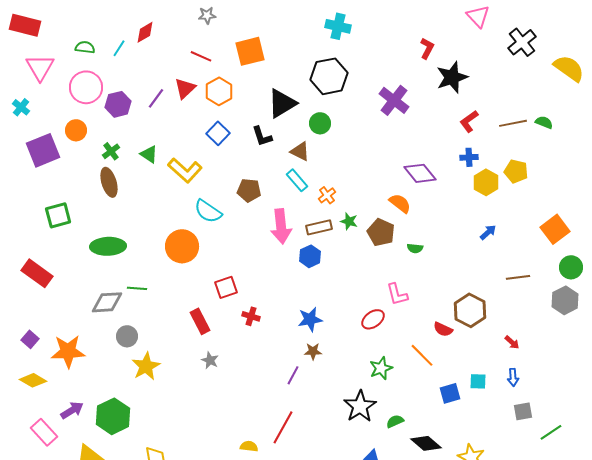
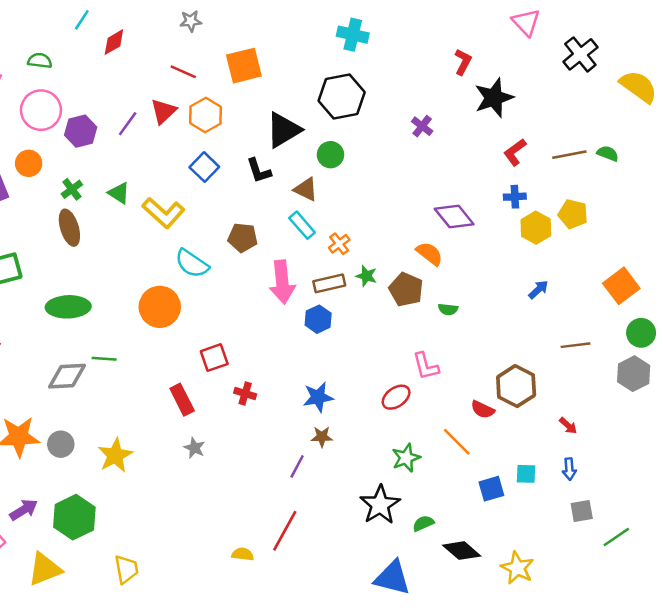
cyan line: (119, 48) -> (82, 20), moved
purple cross: (394, 100) -> (422, 126), size x0.6
gray circle: (127, 336) -> (61, 444), moved

